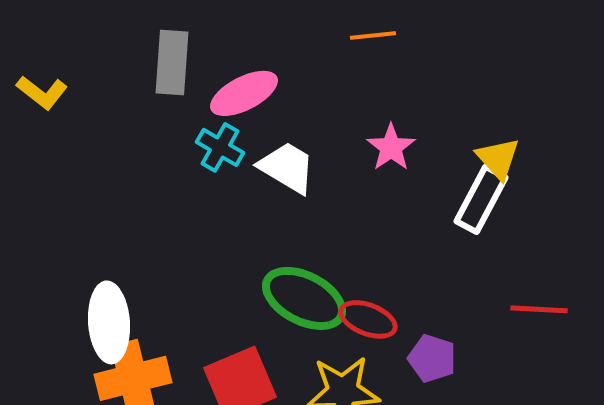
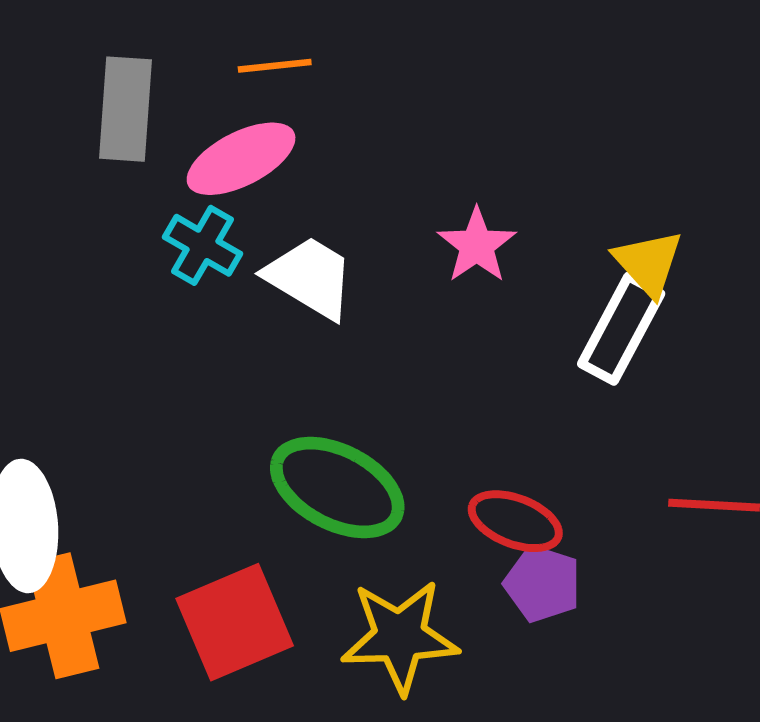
orange line: (373, 35) -> (275, 66), moved
red ellipse: (368, 319) -> (515, 521), moved

